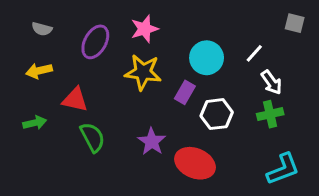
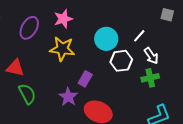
purple rectangle: (185, 92) -> (85, 79), moved
white hexagon: (217, 114) -> (121, 61), moved

